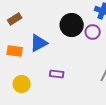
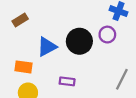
black circle: (72, 25) -> (79, 41), moved
orange rectangle: (15, 51) -> (23, 67), moved

